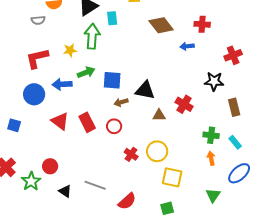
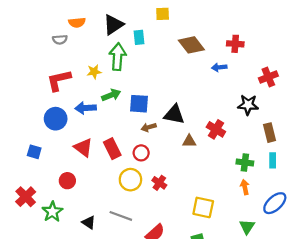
cyan rectangle: (235, 142) -> (273, 160), moved, turned 40
yellow circle: (157, 151) -> (130, 180), moved
red circle: (50, 166) -> (67, 181), moved

